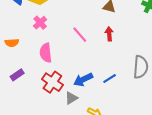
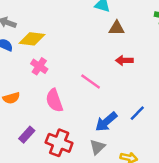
red arrow: (109, 34) -> (124, 60), turned -72
pink line: (80, 35) -> (91, 82), moved
red cross: (52, 82) -> (59, 143), moved

